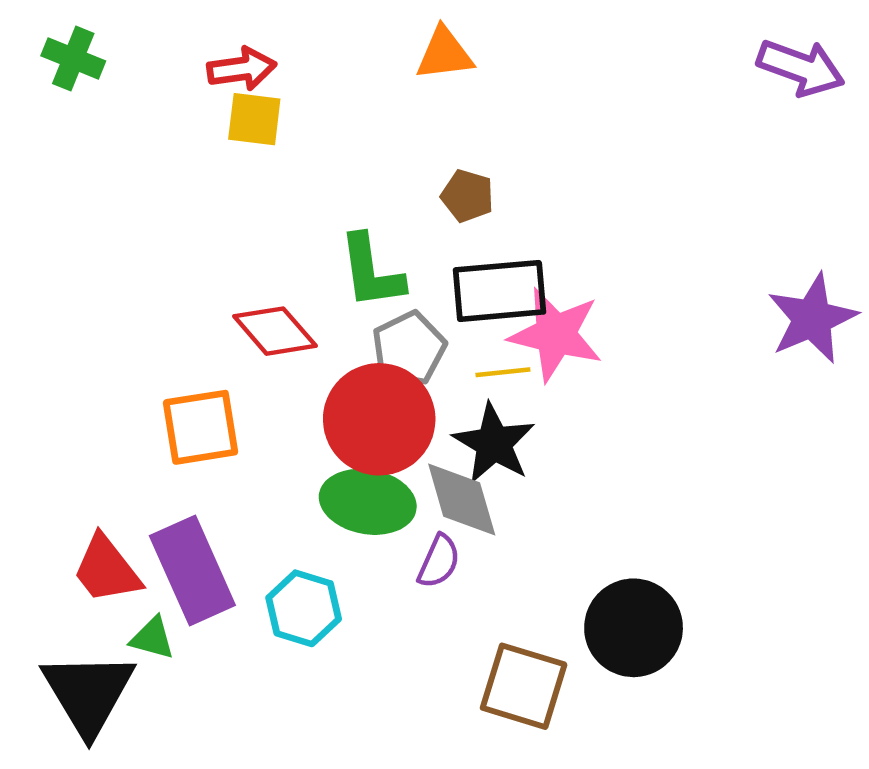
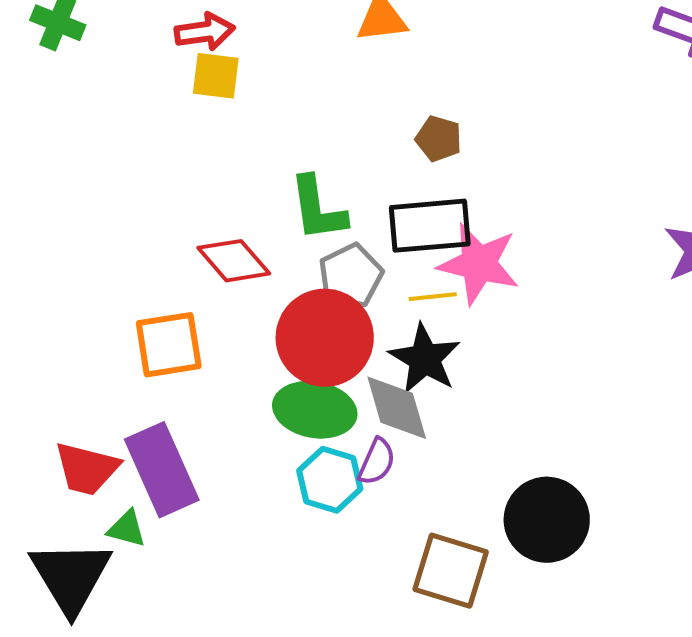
brown pentagon: (467, 196) -> (439, 139), moved
red trapezoid: (107, 569) -> (87, 469), turned -38
cyan hexagon: (304, 608) -> (330, 480), moved

